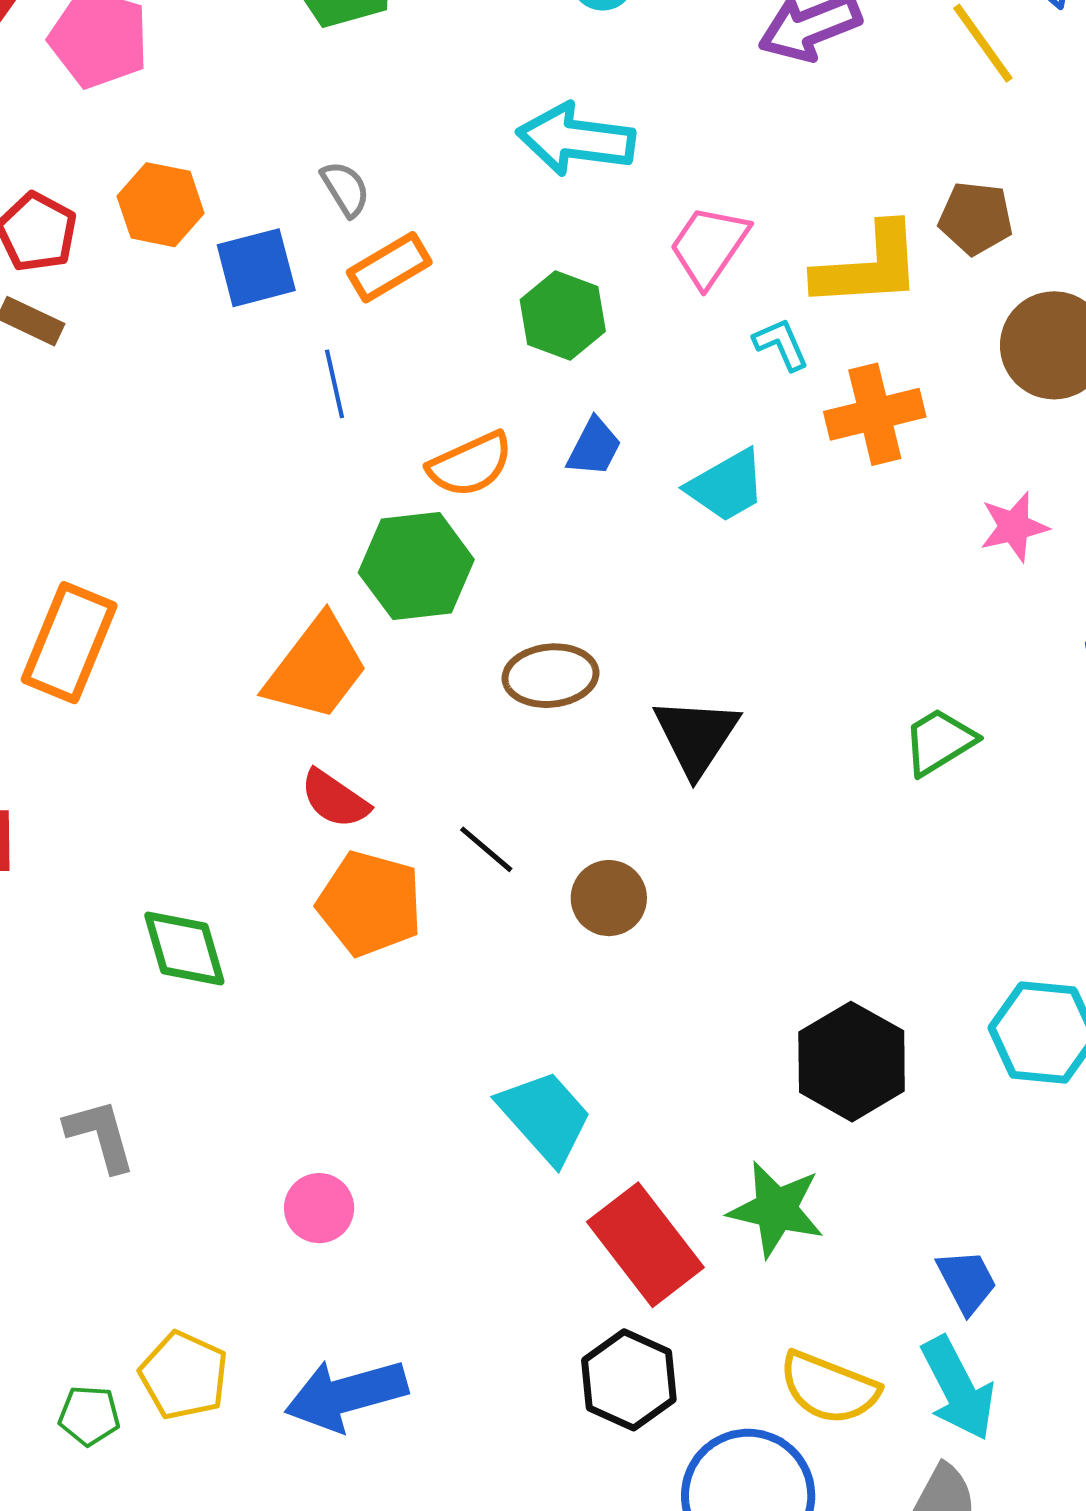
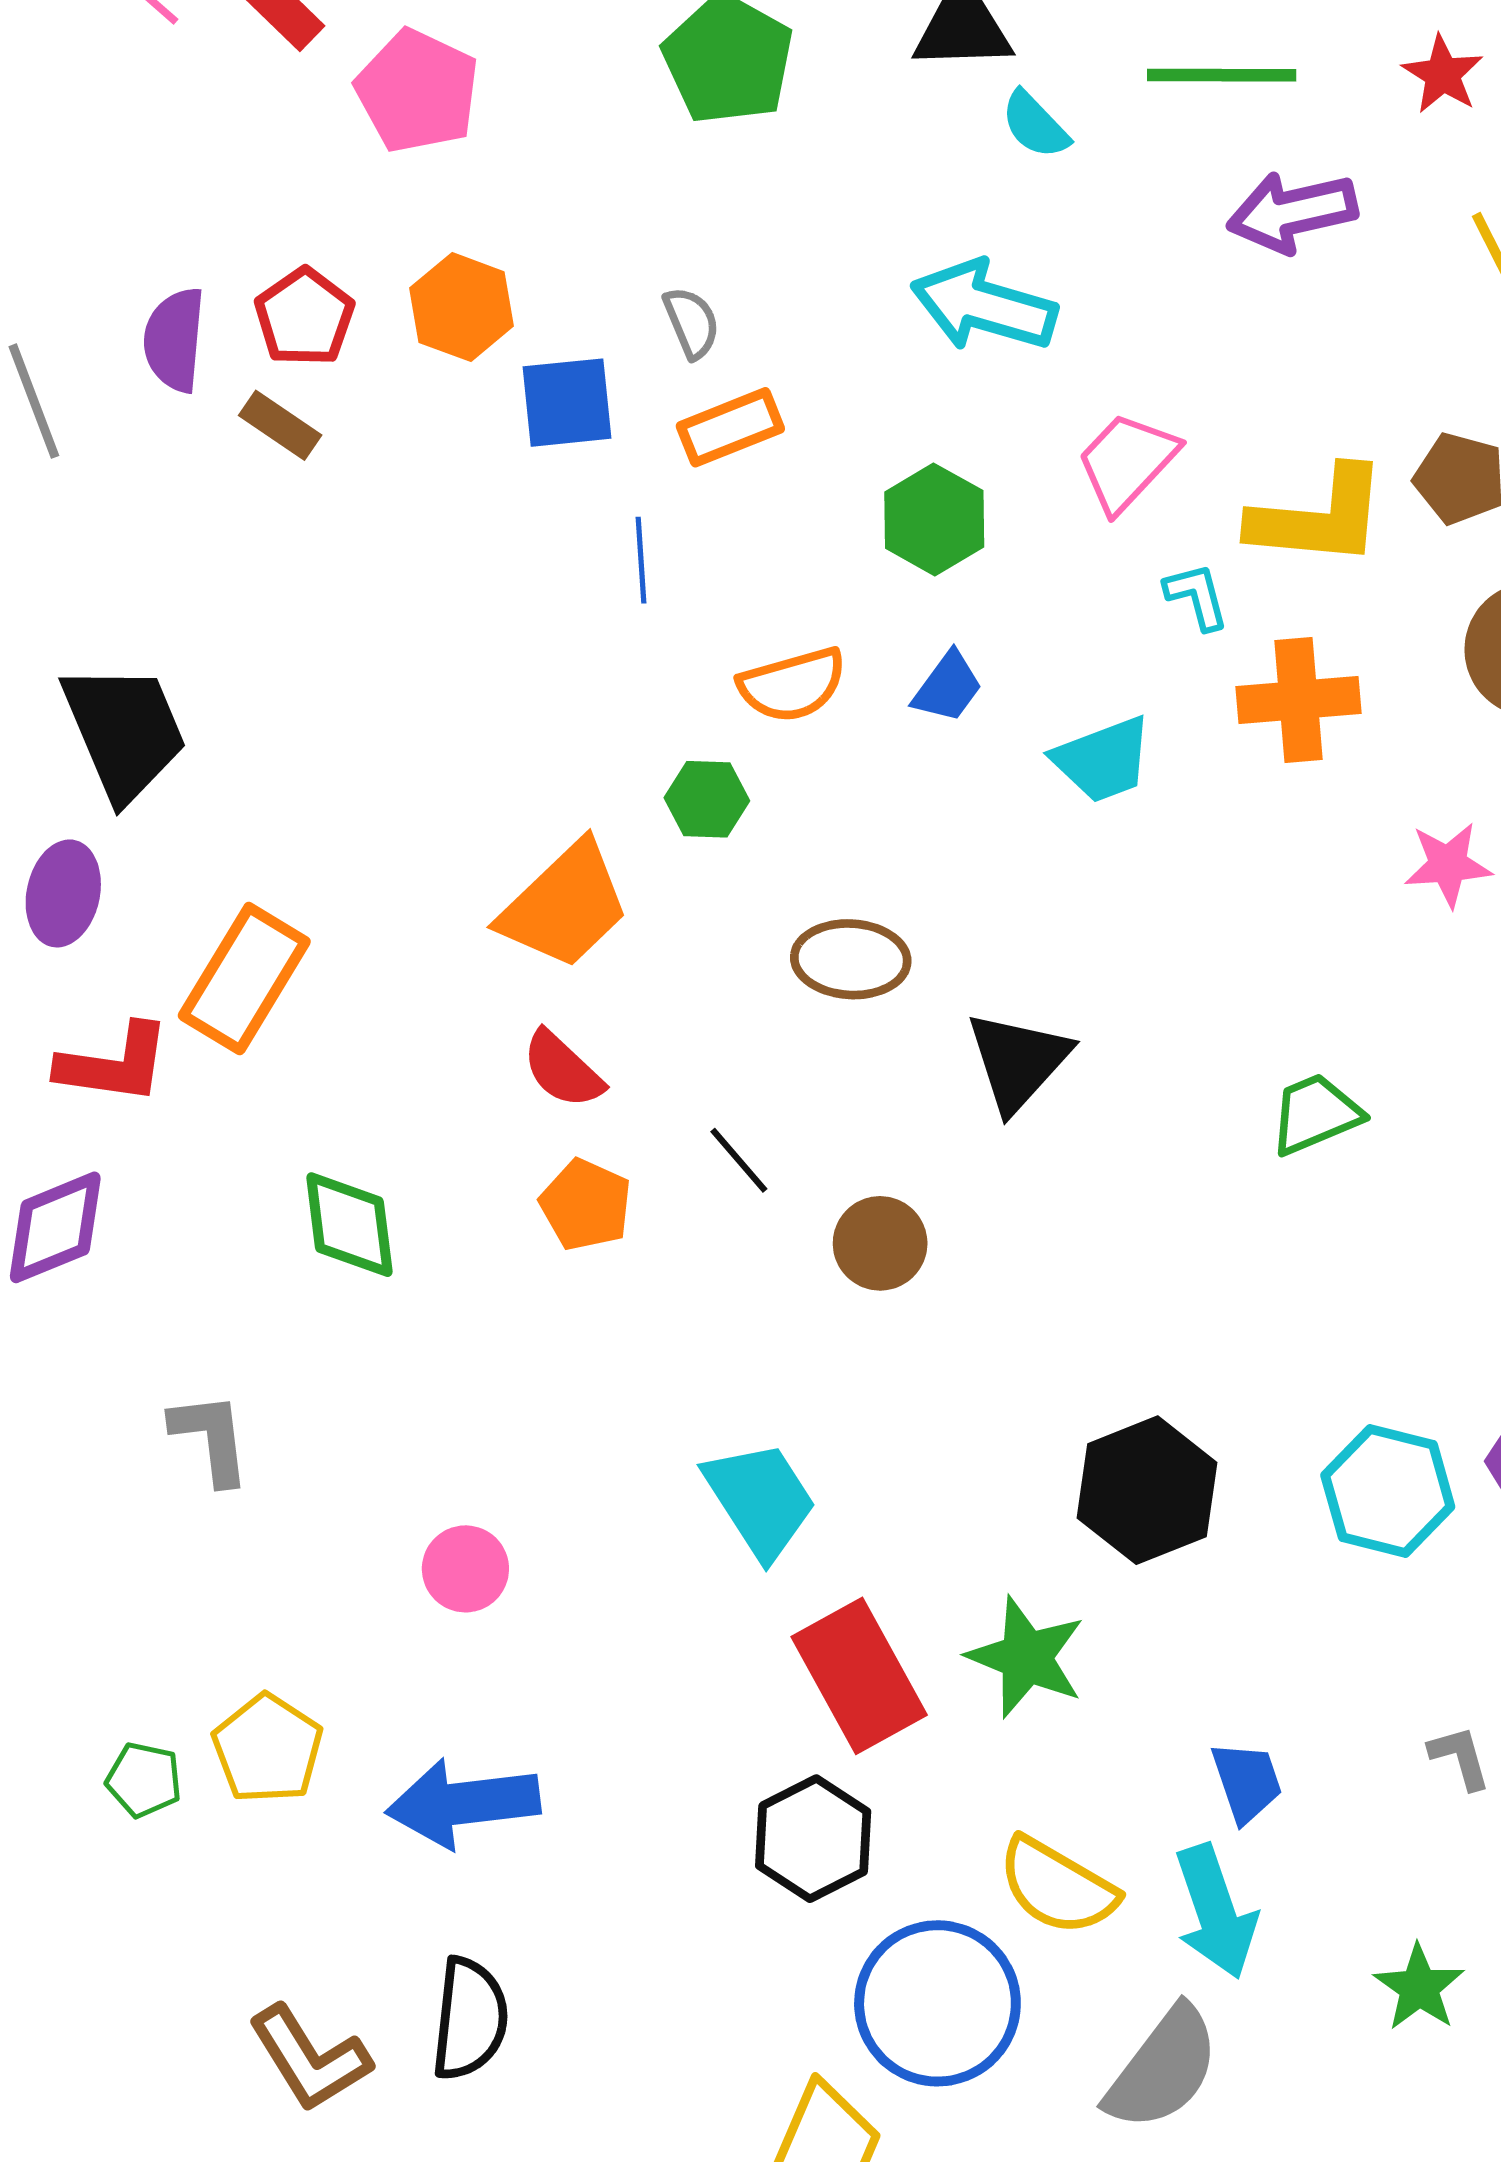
green hexagon: (416, 566) -> (707, 799), size x0.6
orange rectangle: (69, 643) -> (244, 979), moved
orange pentagon: (370, 904) -> (586, 1205), size x0.7

